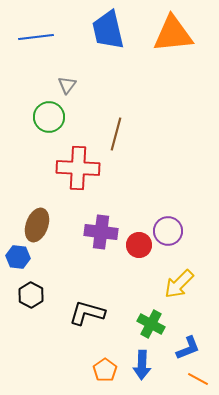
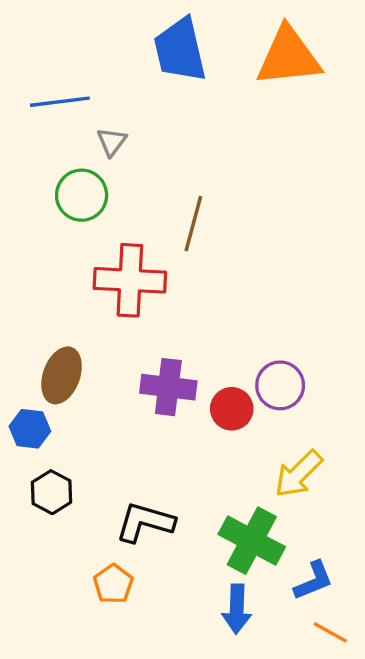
blue line: (36, 37) -> (60, 102), moved
green cross: (151, 324) -> (252, 541), size x1.4
orange pentagon: (105, 370) -> (113, 584), moved

